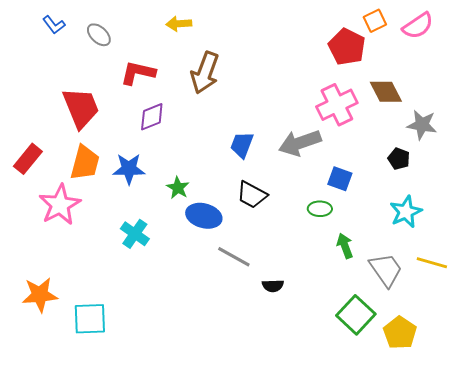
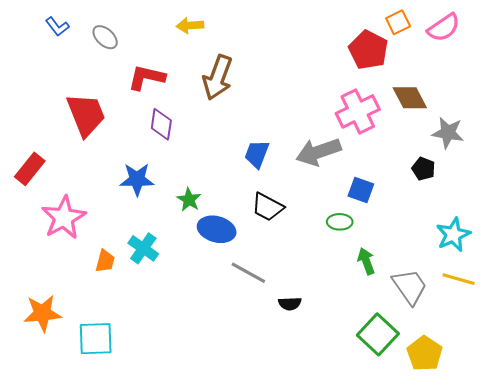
purple diamond: (152, 117) -> (161, 124), turned -60
orange trapezoid: (85, 163) -> (105, 261), moved, size x0.6
cyan star: (406, 212) -> (453, 235), moved

